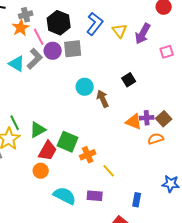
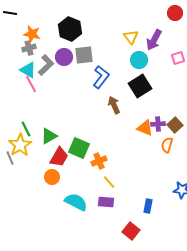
gray cross: (26, 15) -> (29, 48), moved
blue L-shape: (95, 24) -> (101, 77), moved
orange star: (21, 28) -> (32, 34), turned -30
pink line: (39, 37) -> (31, 84), moved
black square: (129, 80) -> (140, 86), size x1.6
cyan circle: (85, 87) -> (139, 60), moved
orange semicircle: (156, 139) -> (167, 145), turned -56
yellow line: (109, 171) -> (109, 182), moved

